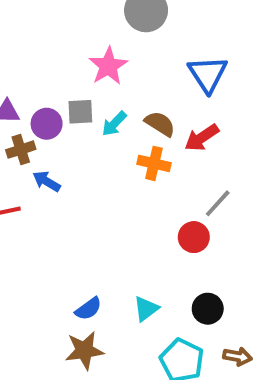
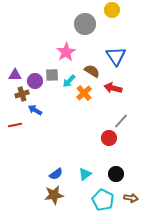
brown semicircle: (160, 124) -> (92, 71), moved
red arrow: (202, 138) -> (113, 88), turned 48
orange cross: (154, 163) -> (84, 93), moved, turned 35

